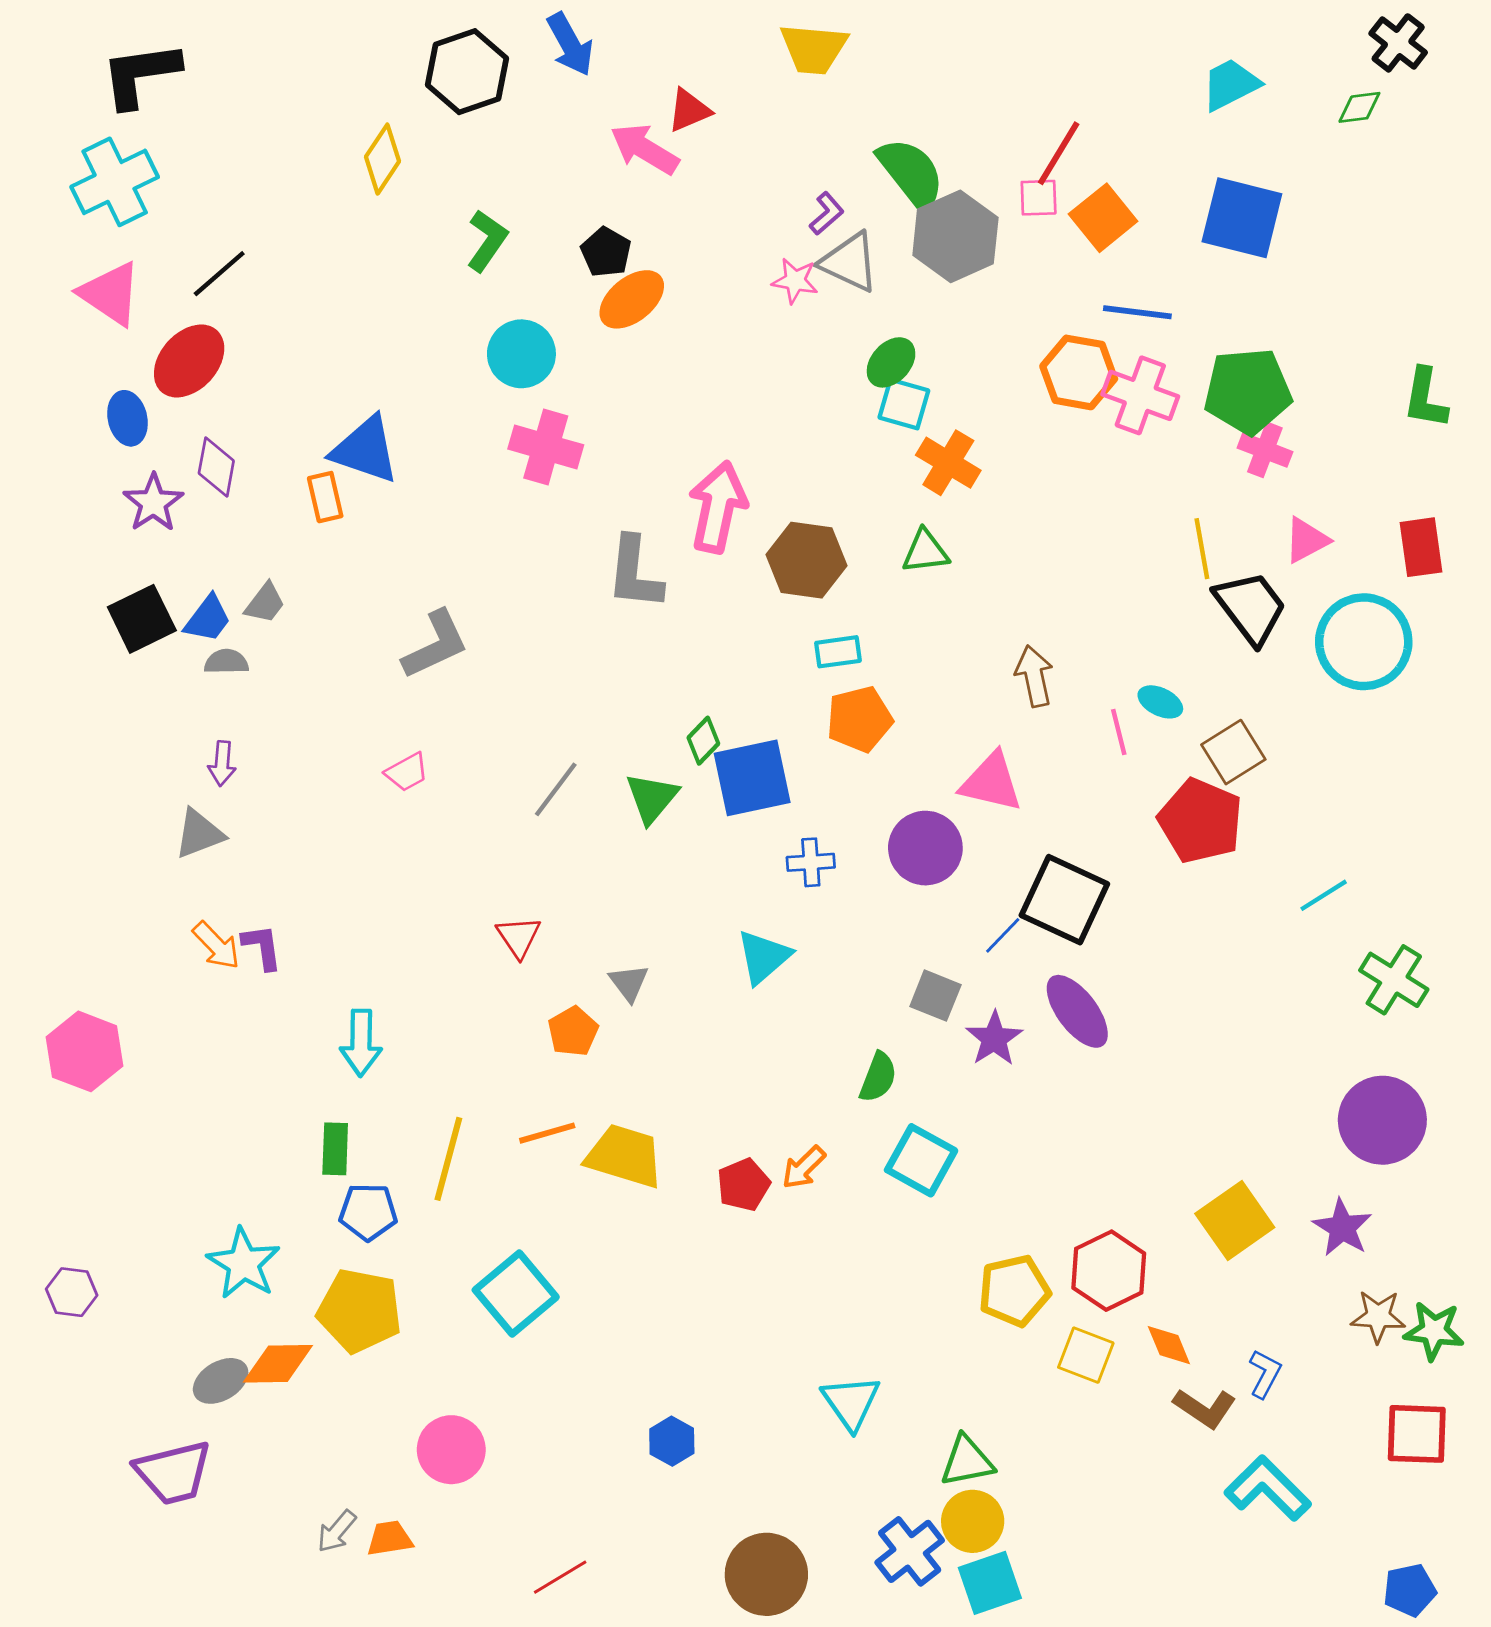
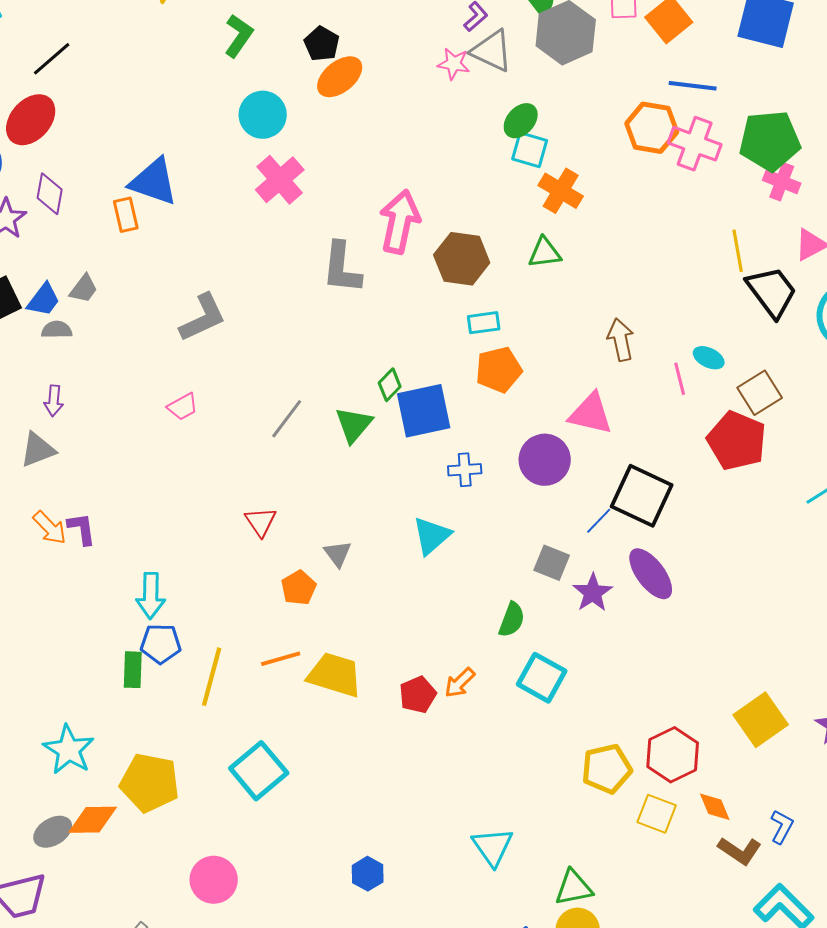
pink cross: (546, 447) -> (280, 180), turned 33
blue pentagon: (368, 1212) -> (161, 644), moved

